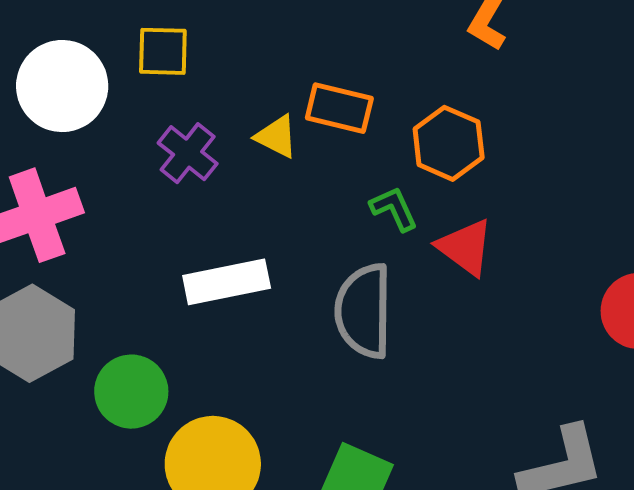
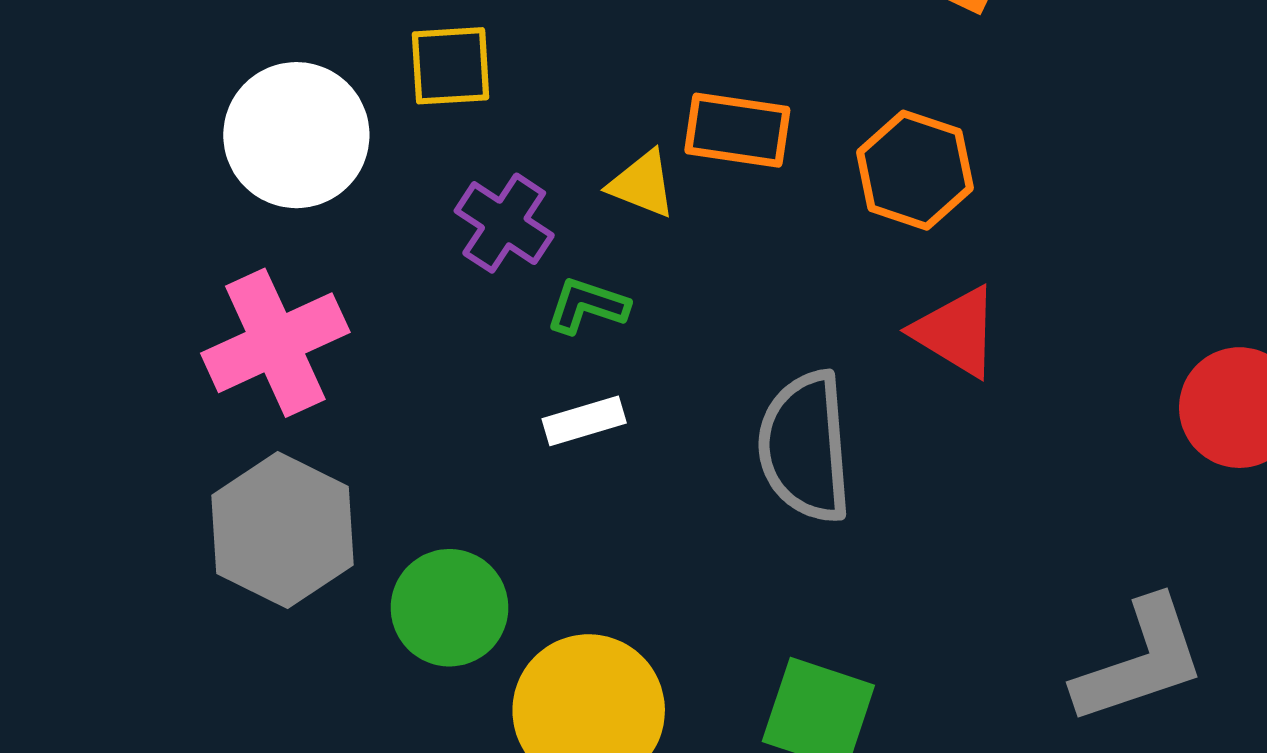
green L-shape: (394, 209) -> (587, 306), moved, turned -42
white rectangle: (227, 282) -> (584, 421), size x0.6

